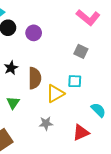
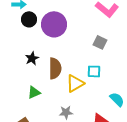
purple circle: (34, 33) -> (54, 24), size x1.6
green triangle: (13, 103) -> (34, 92), turned 32

